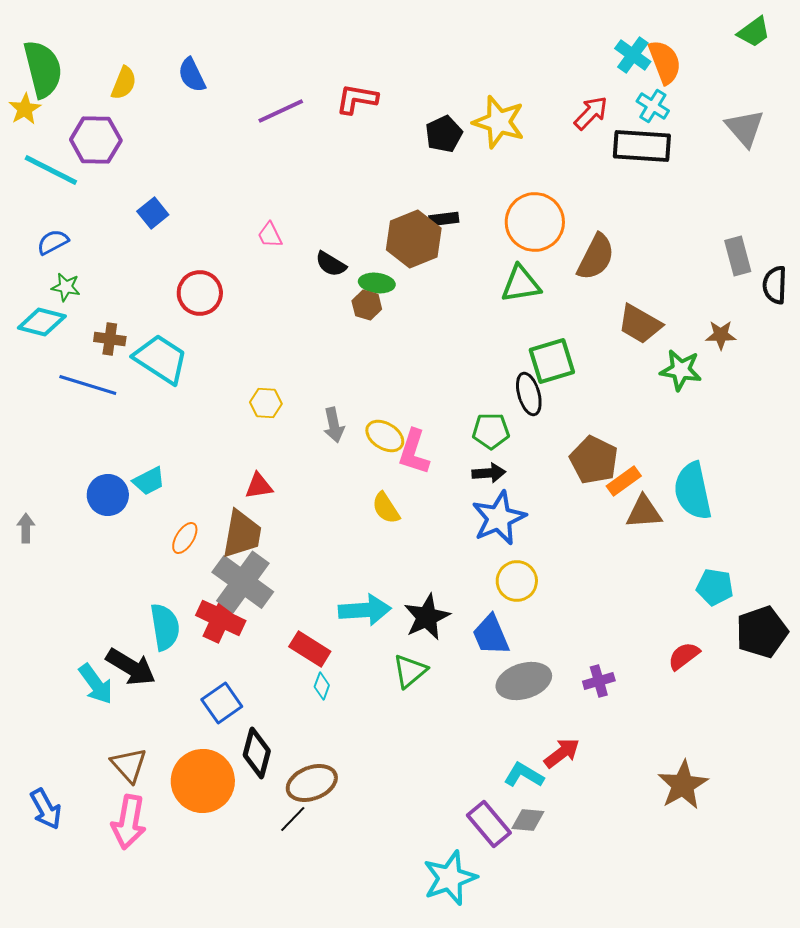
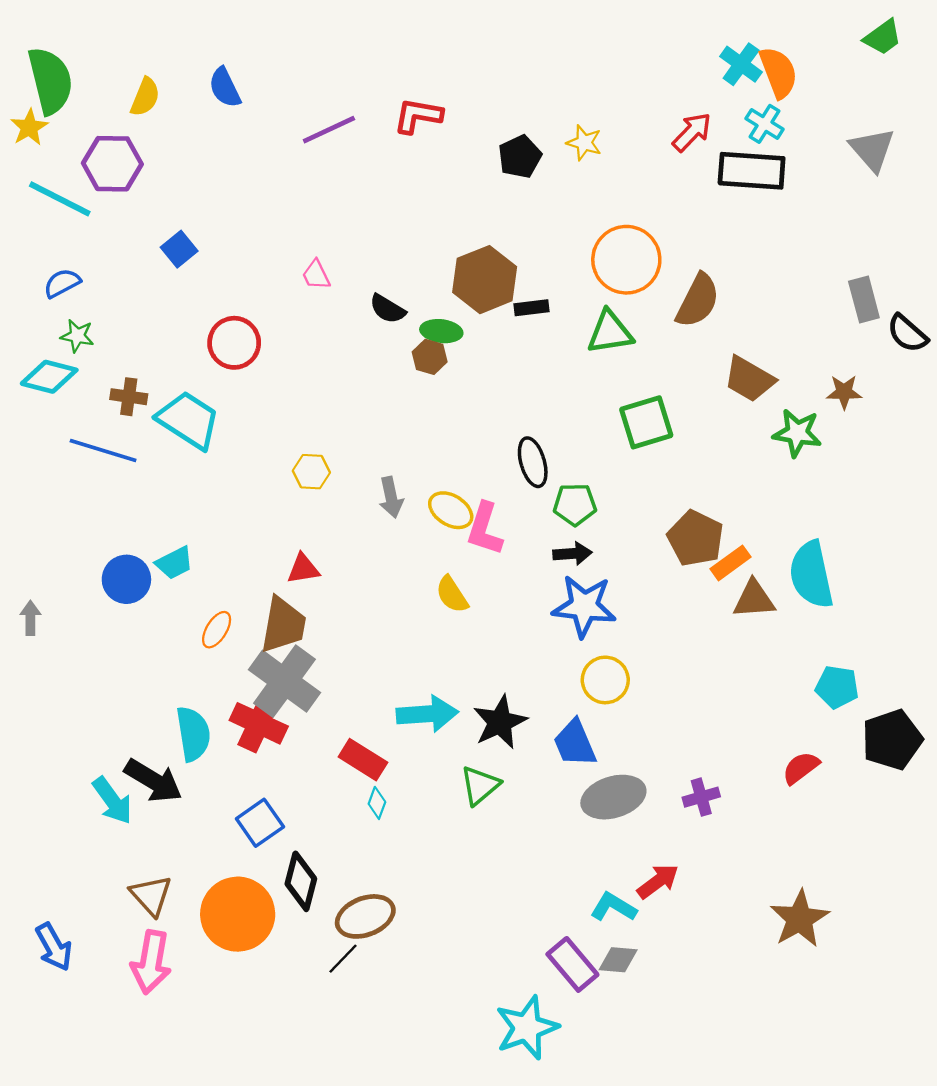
yellow star: (499, 122) -> (584, 143), size x0.6
black rectangle: (444, 219) -> (531, 308), moved
black semicircle: (775, 285) -> (907, 333), turned -51
black ellipse: (529, 394) -> (533, 462), moved
blue star: (499, 518) -> (584, 606), turned 30

